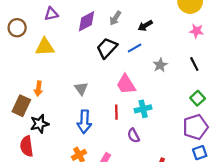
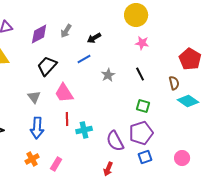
black trapezoid: (107, 48) -> (47, 66), moved
pink trapezoid: (126, 84) -> (64, 93), moved
green square: (198, 98) -> (143, 106), turned -32
cyan cross: (143, 109) -> (84, 130), moved
purple semicircle: (133, 136) -> (115, 141), moved, size x1.5

